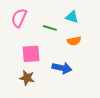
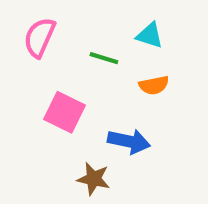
pink square: (31, 54) -> (64, 112), turned 30
brown star: (27, 78) -> (94, 179), moved

